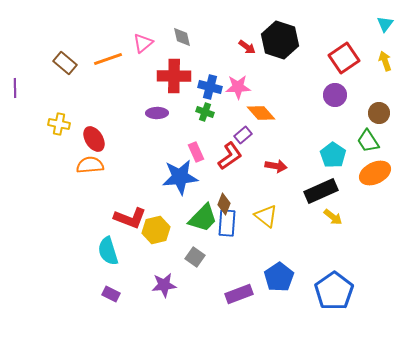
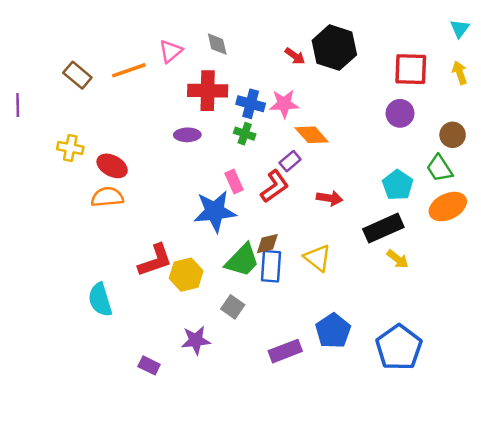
red square: (344, 58) -> (411, 69), turned 36
red ellipse: (94, 139) -> (112, 166), turned -30
brown diamond: (224, 204) -> (267, 244), turned 55
red L-shape: (130, 218) -> (155, 260), turned -40
cyan semicircle: (108, 251) -> (100, 300), moved
purple rectangle: (111, 294) -> (149, 365), moved

